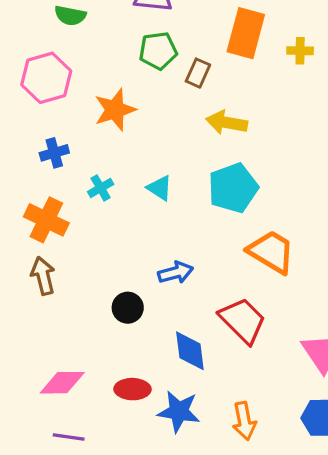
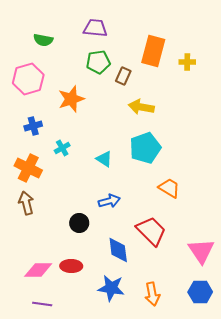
cyan triangle: (160, 188) -> (104, 159), moved
orange trapezoid: (271, 252) -> (169, 188), size x0.7
red ellipse: (132, 389) -> (71, 266), moved

